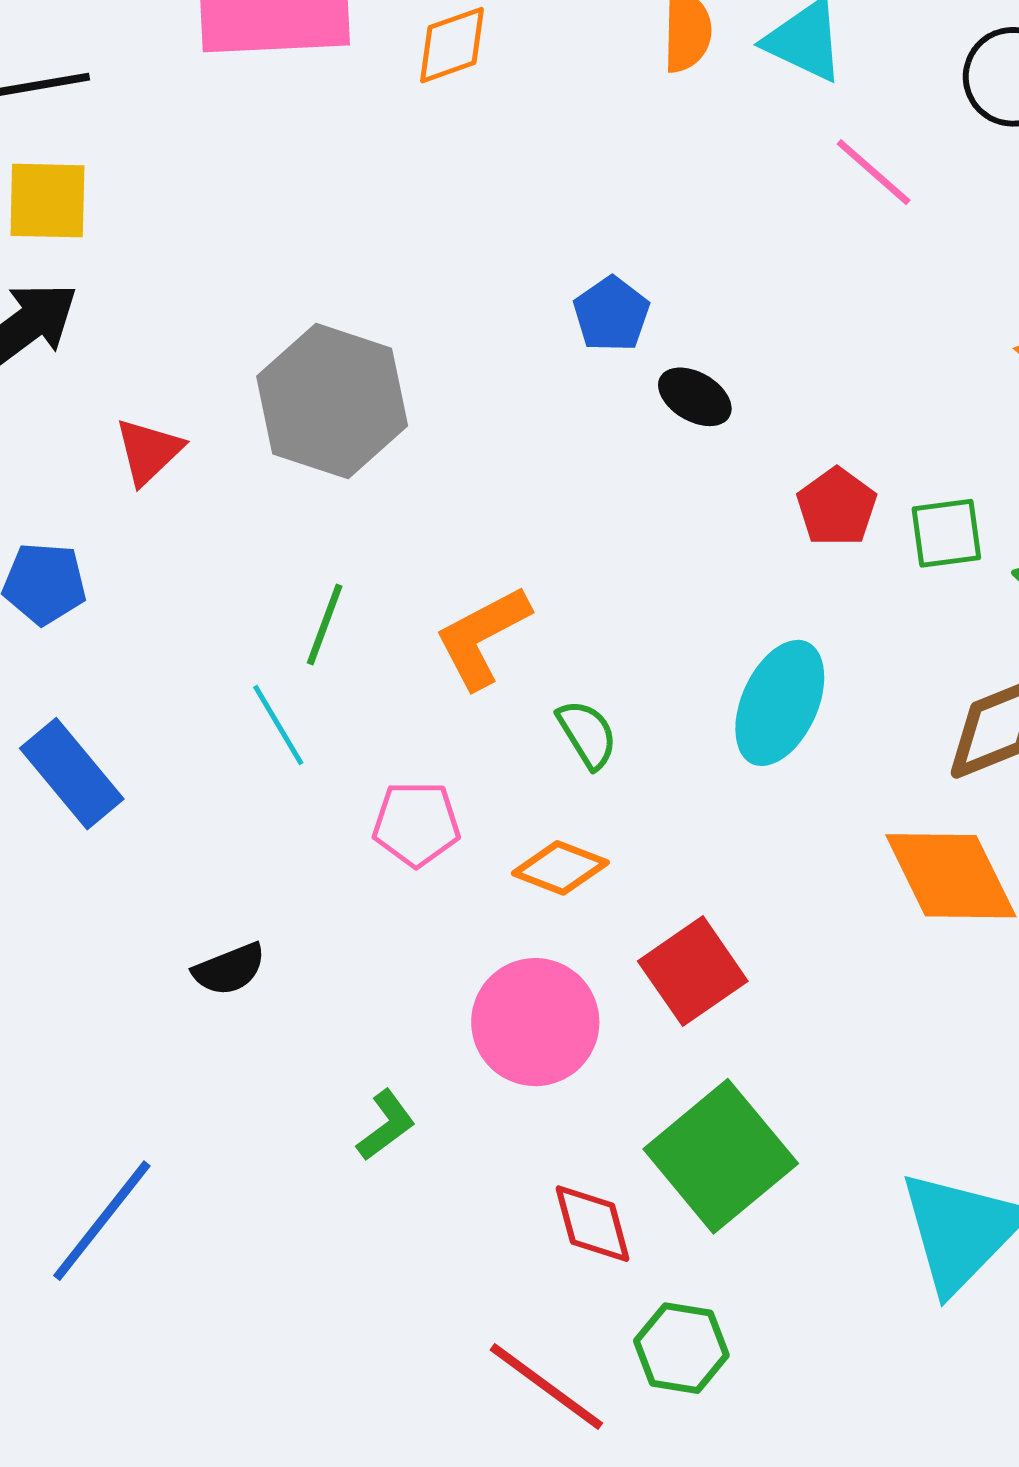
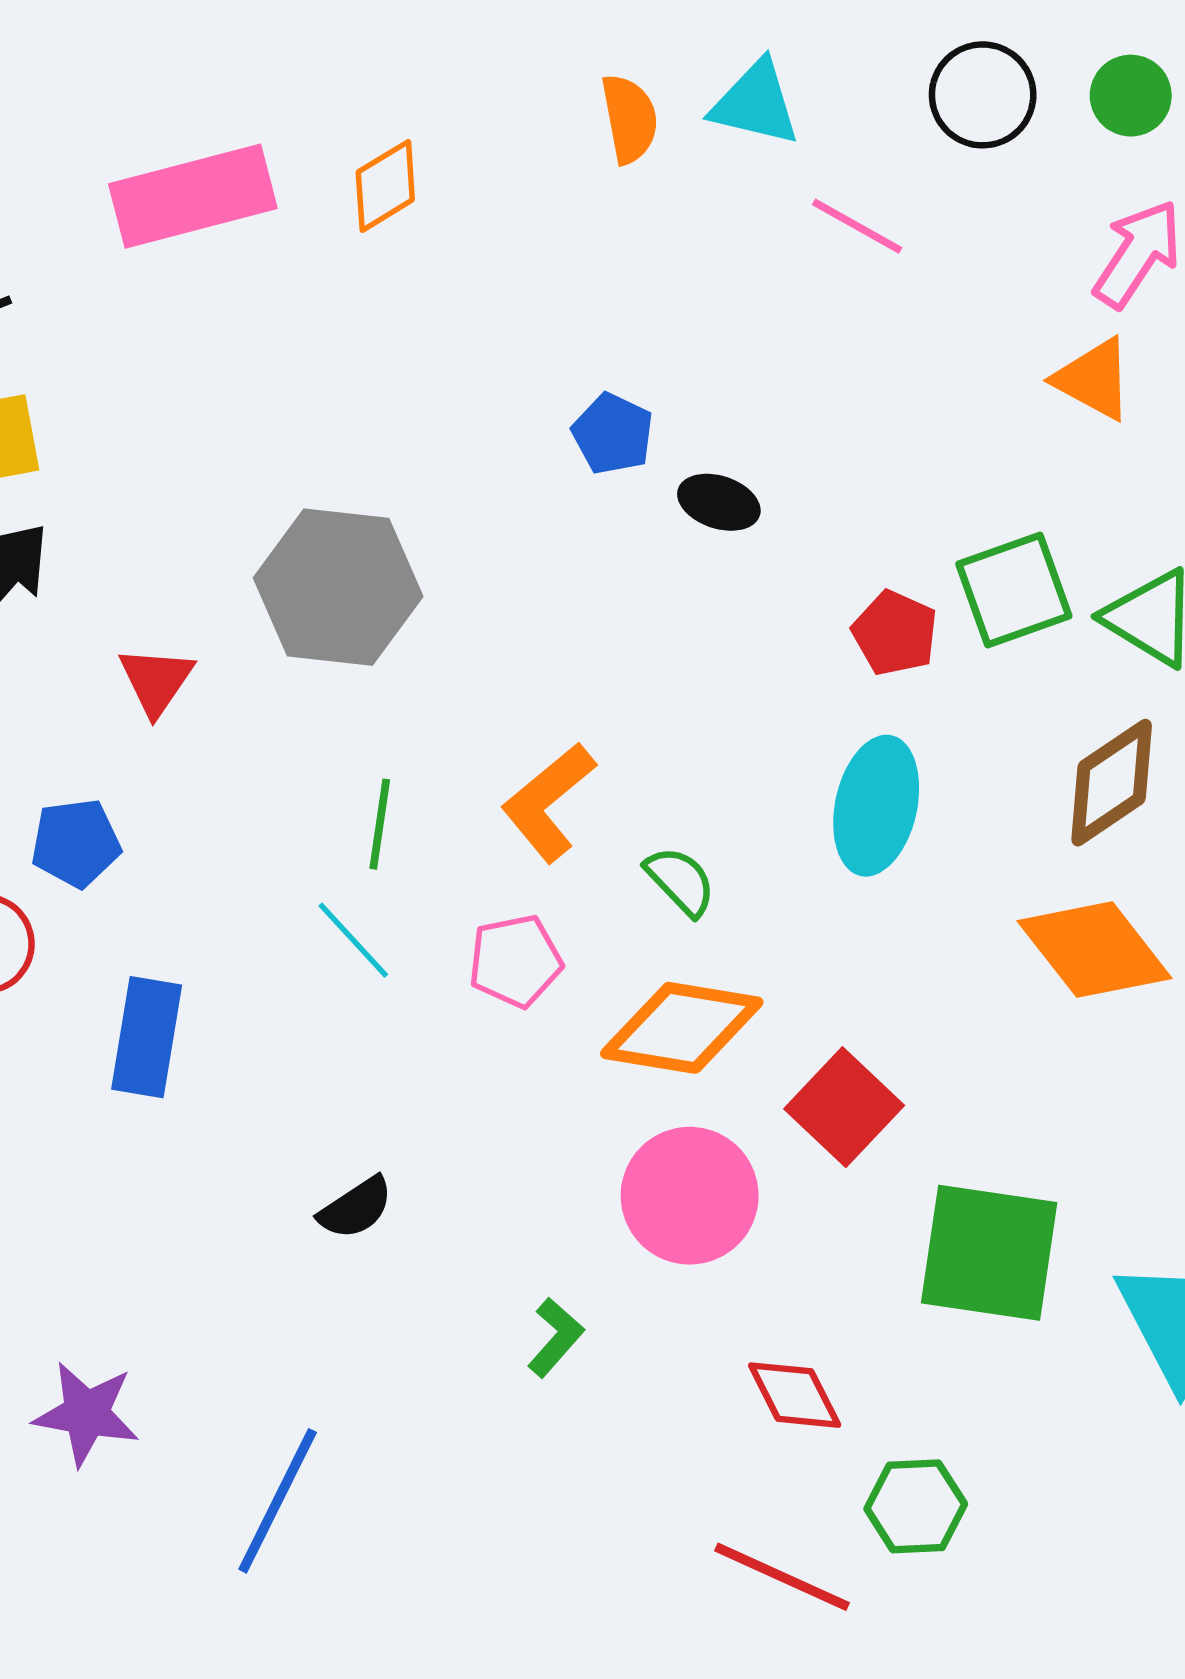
red pentagon: (837, 507) -> (895, 633), moved
green square: (946, 533) -> (1014, 590), size x1.4
blue rectangle: (72, 774) -> (147, 1037), turned 61
pink pentagon: (416, 824) -> (515, 961), moved
orange diamond: (560, 868) -> (682, 1028), size x1.6
green square: (721, 1156) -> (989, 1253), moved, turned -30

